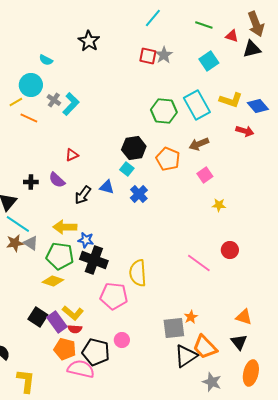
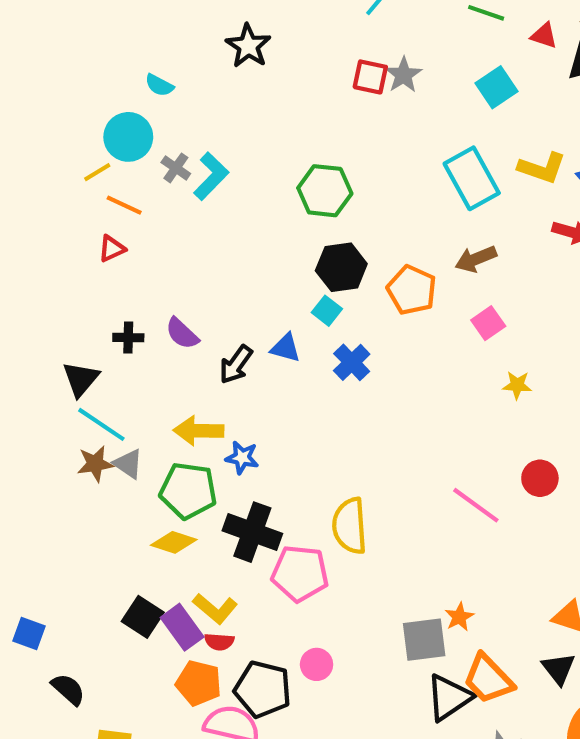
green hexagon: (164, 111) -> (325, 191), moved
red triangle: (72, 155) -> (112, 249), moved
black cross: (94, 260) -> (252, 532), moved

